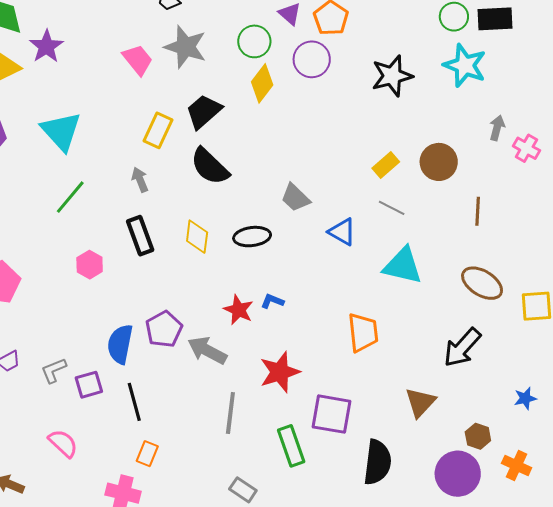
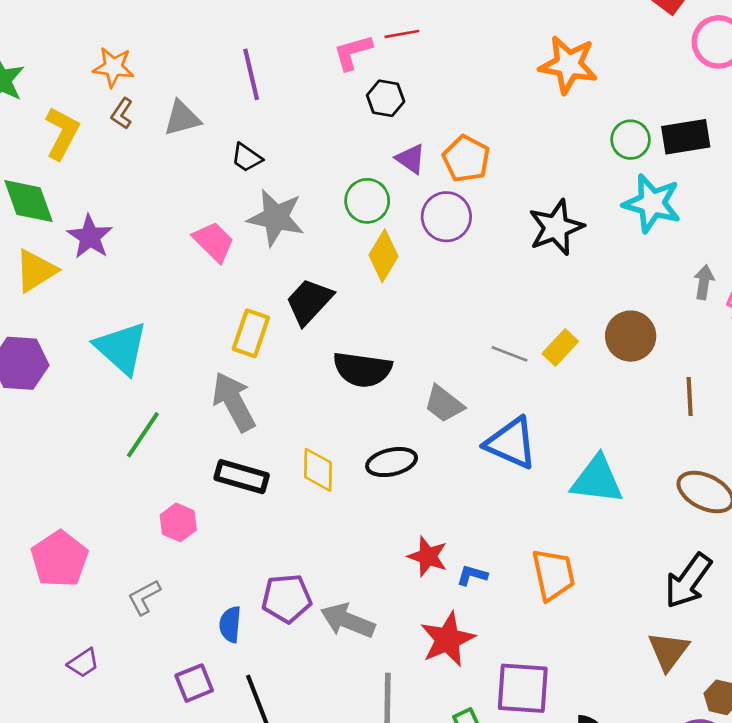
black semicircle: (210, 166) -> (362, 369), moved, turned -30
gray arrow: (140, 180) -> (234, 402), size x1.8
gray line: (392, 208) -> (510, 354), moved
blue triangle: (342, 232) -> (511, 443), size x1.4
black rectangle: (140, 236) -> (242, 477), turned -48
blue L-shape: (272, 301) -> (472, 575), moved
red star: (239, 310) -> (428, 556), moved
purple pentagon: (164, 329) -> (287, 598), turned 30
blue semicircle: (120, 344) -> (230, 624), size x0.7
gray L-shape: (54, 370) -> (144, 597), moved
brown triangle: (420, 402) -> (668, 651), moved

